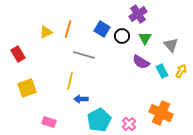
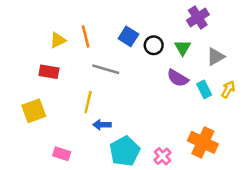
purple cross: (138, 14) -> (198, 18), moved
orange line: (68, 29) -> (86, 36), turned -30
gray triangle: (171, 45) -> (215, 57), turned 42
red rectangle: (18, 54) -> (49, 72), moved, turned -49

